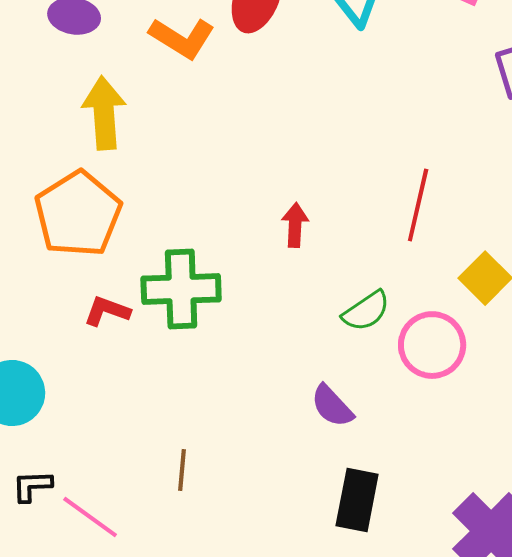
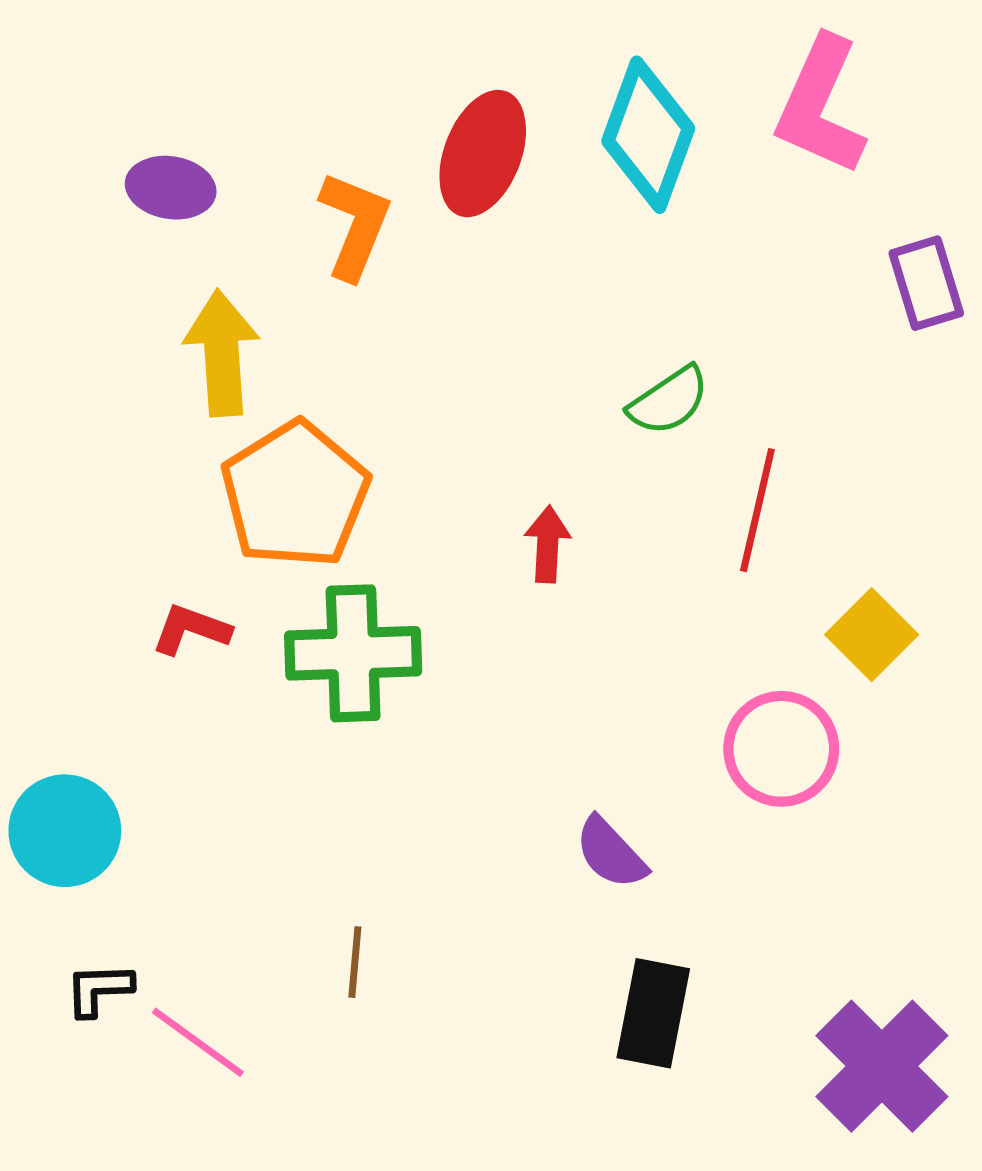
orange L-shape: (182, 38) -> (355, 225), turned -100
orange pentagon: (78, 214) -> (295, 495), moved
red L-shape: (107, 311) -> (191, 629), moved
green semicircle: (366, 311) -> (669, 401), moved

